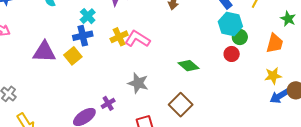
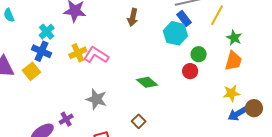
green star: (288, 19) -> (234, 38), moved
cyan hexagon: (230, 24) -> (175, 33), moved
blue cross: (83, 36) -> (42, 51), turned 36
brown square: (181, 105) -> (139, 121), size x0.6

